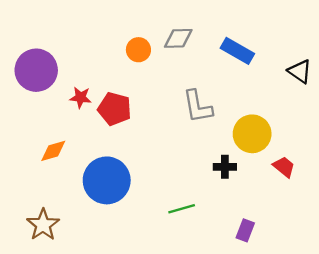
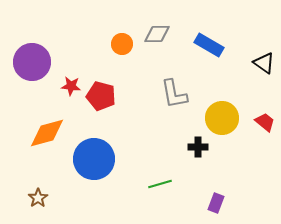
orange diamond: (53, 151) -> (47, 133), size x1.5
red trapezoid: (284, 167) -> (265, 122), moved
brown star: (43, 225) -> (38, 198), size x0.7

